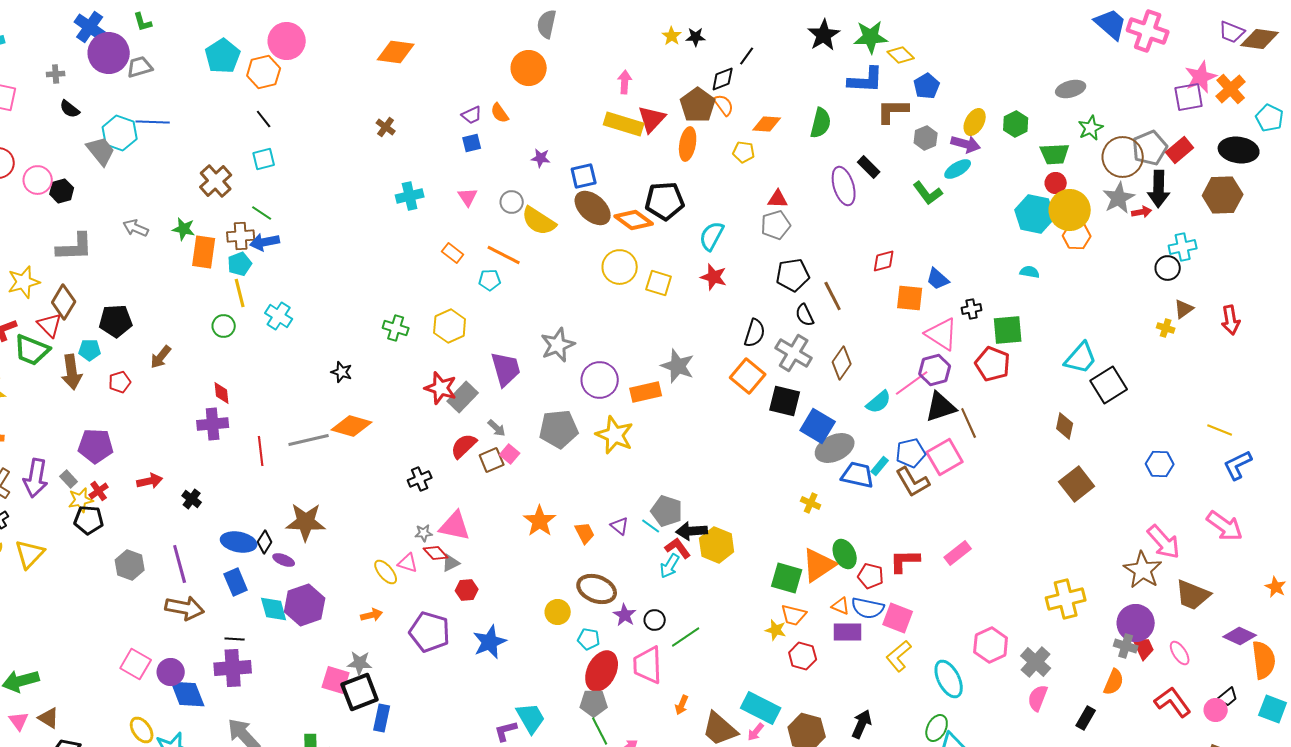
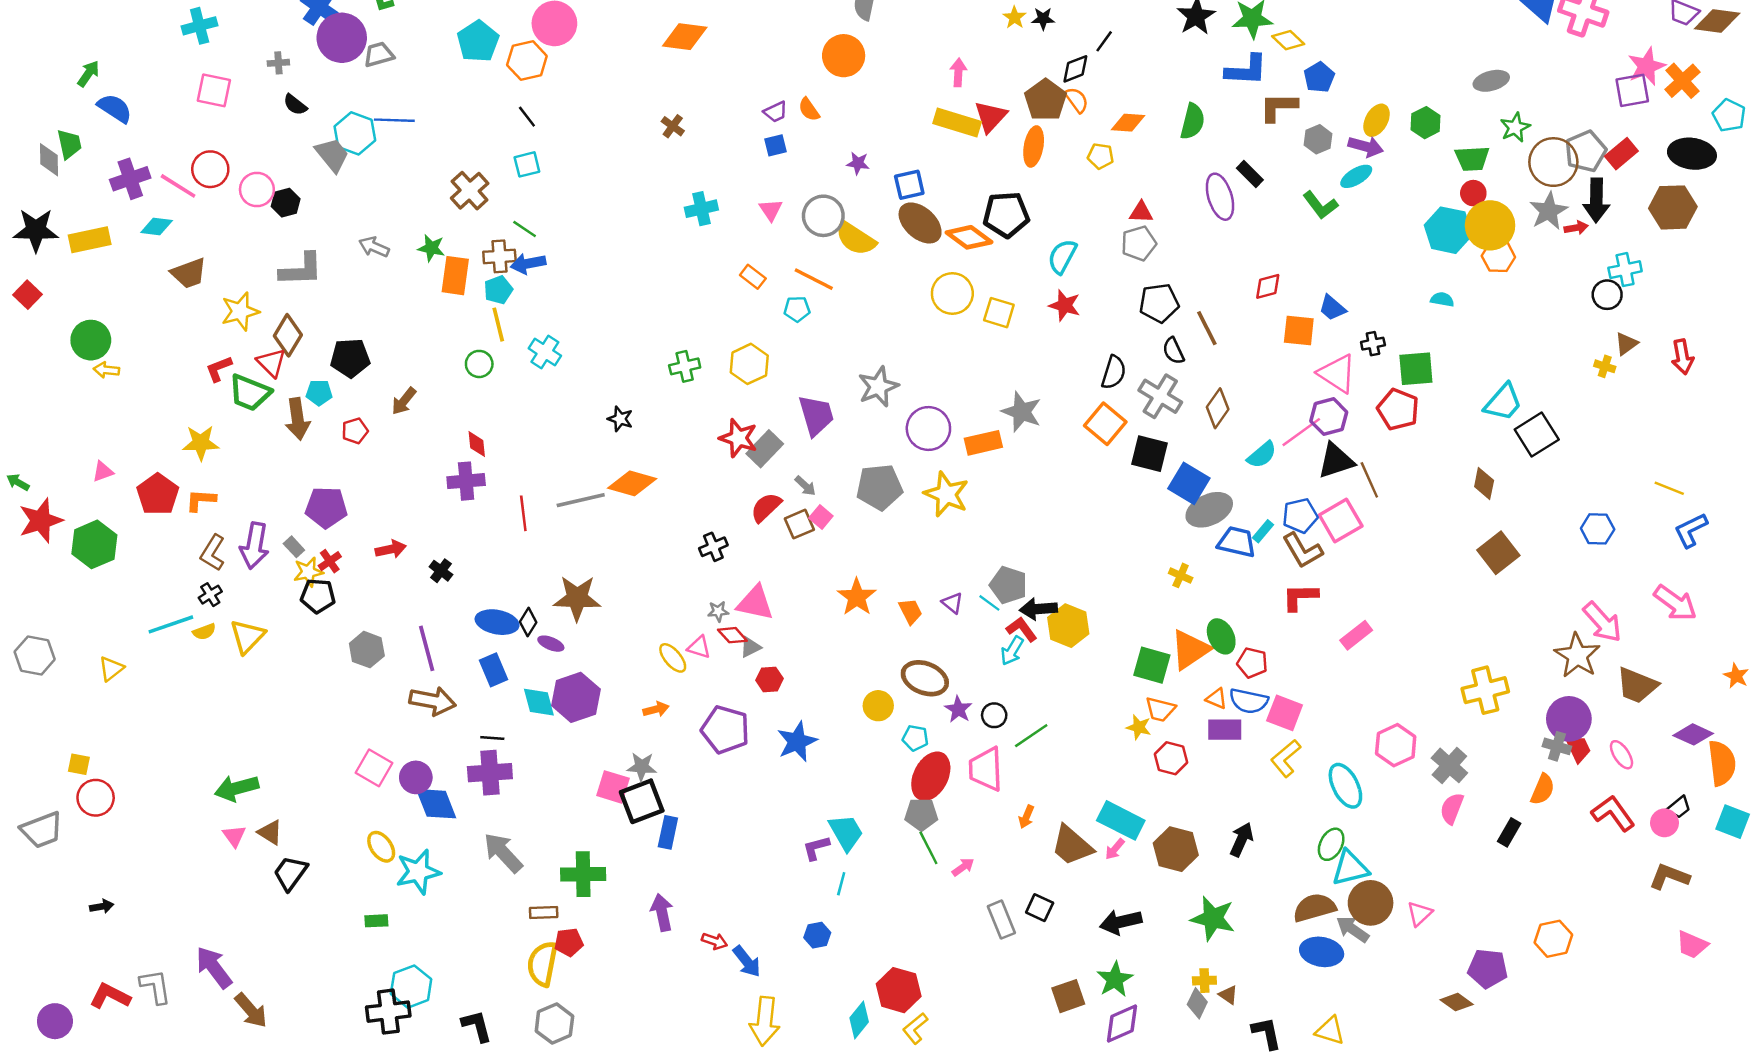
gray circle: (512, 202) -> (823, 216), size x1.5
green cross: (396, 328) -> (685, 366), turned -30
red L-shape: (905, 561) -> (1300, 597), moved

